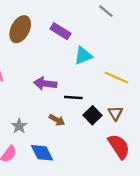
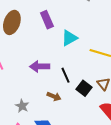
purple rectangle: (61, 31) -> (47, 20), turned 42
black line: (73, 97) -> (66, 75), turned 70

